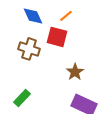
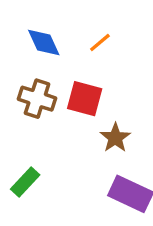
red square: (57, 37) -> (85, 99), moved

